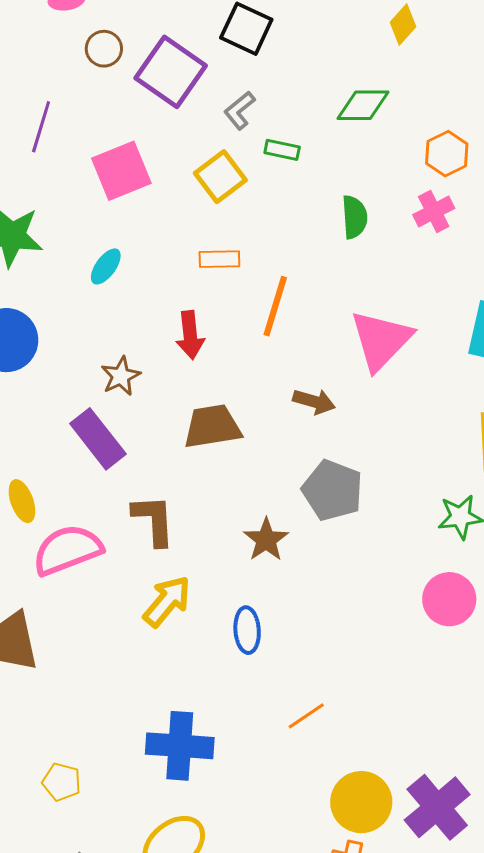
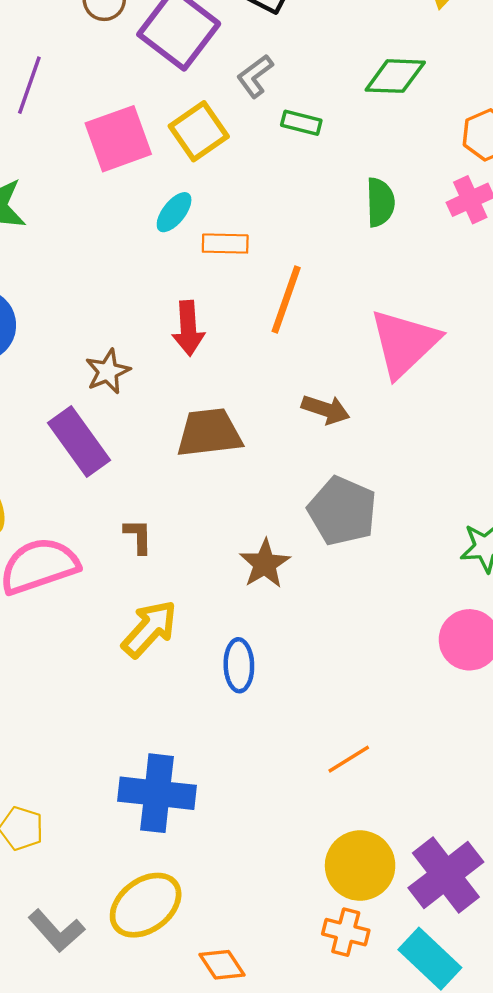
yellow square: (220, 177) -> (199, 131), moved
cyan ellipse: (106, 266) -> (174, 212), moved
brown L-shape: (154, 520) -> (138, 536), size x0.6
orange line: (306, 716) -> (349, 759), moved

